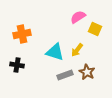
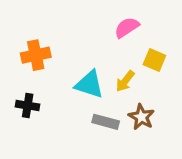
yellow square: (95, 29) -> (154, 60), moved
gray rectangle: (65, 75) -> (106, 122), turned 35

